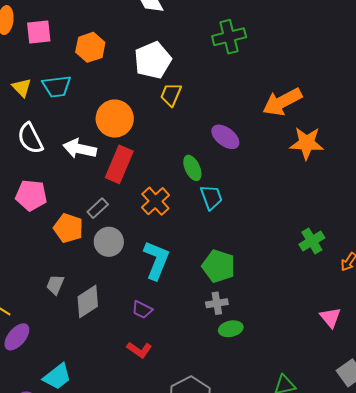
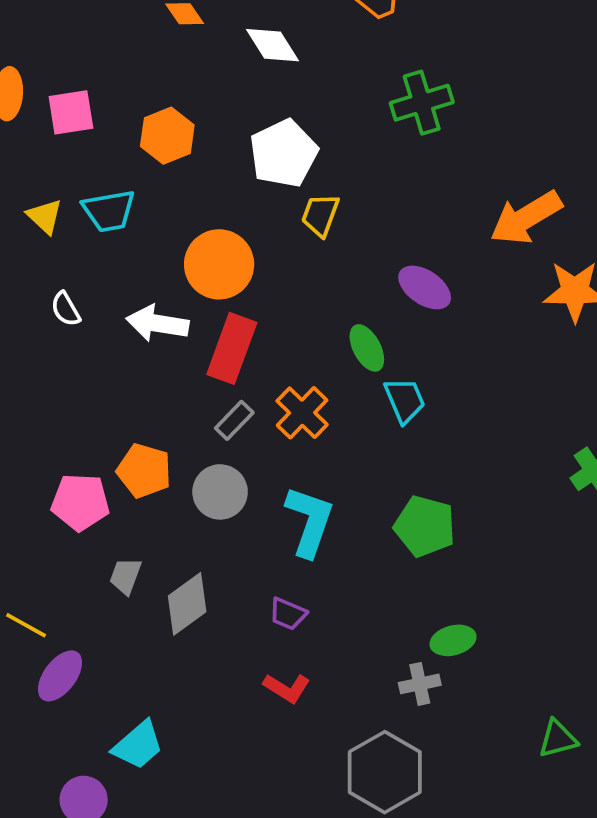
white semicircle: (30, 138) -> (66, 309), size x0.6
pink pentagon: (31, 195) -> (80, 502), moved
gray rectangle: (98, 208) -> (234, 420), moved
gray cross: (217, 303) -> (420, 684), moved

